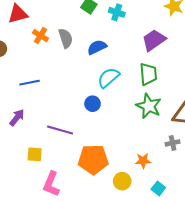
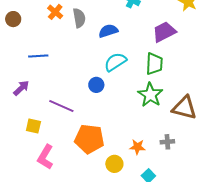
gray cross: (173, 143) -> (167, 142), moved

